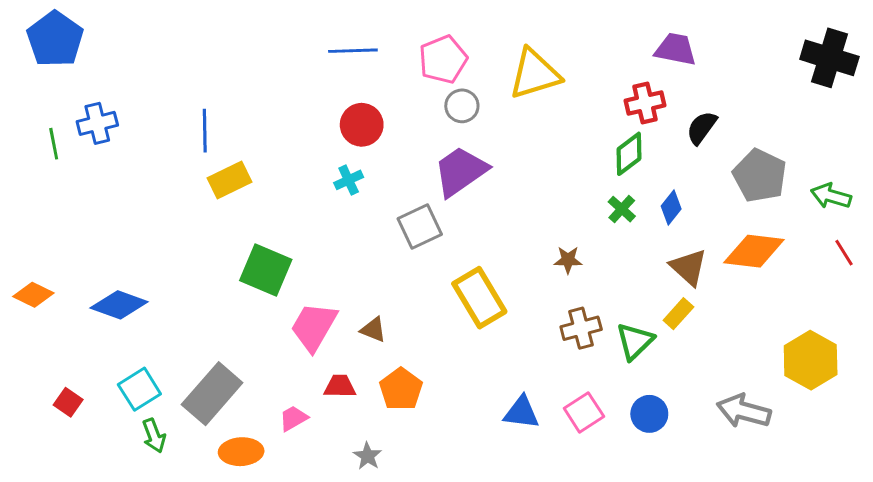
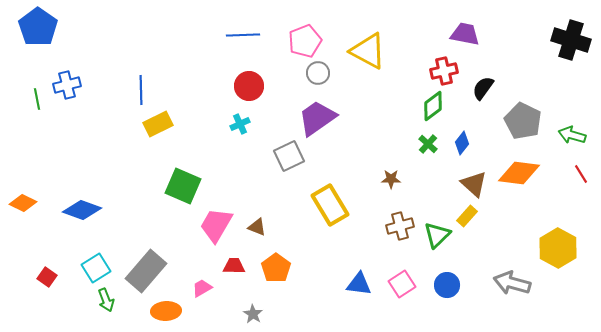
yellow triangle: (535, 74) -> (368, 51), turned 45

